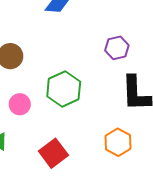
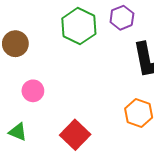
green hexagon: (64, 89) -> (79, 26), moved

